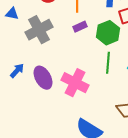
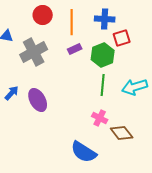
pink cross: (75, 83) -> (100, 118), moved, size x0.6

